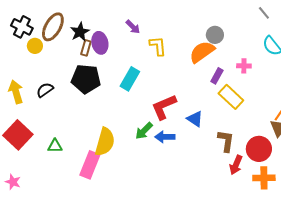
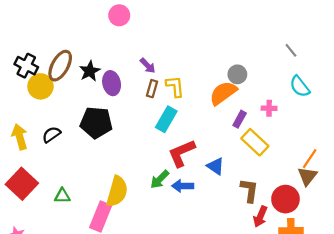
yellow circle: (35, 46) -> (40, 86), size x1.5
brown rectangle: (86, 48) -> (152, 89), moved
cyan rectangle: (130, 79) -> (166, 119), moved

